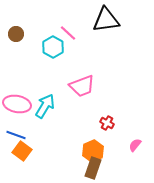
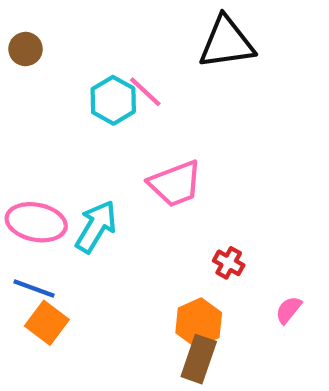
pink line: (68, 33) -> (145, 92), moved
brown circle: (16, 34) -> (26, 49), moved

